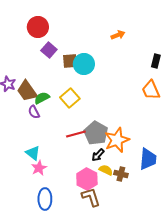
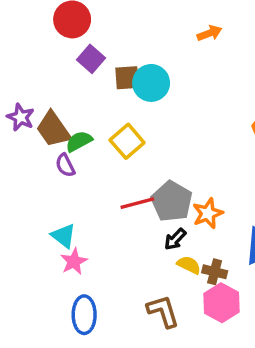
orange star: (117, 140) -> (208, 213), size x0.7
pink hexagon: (87, 179) -> (221, 303), moved

